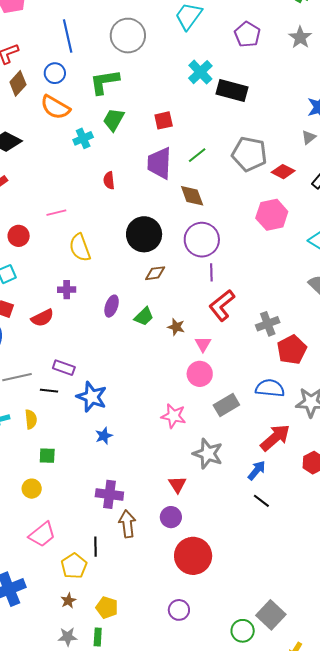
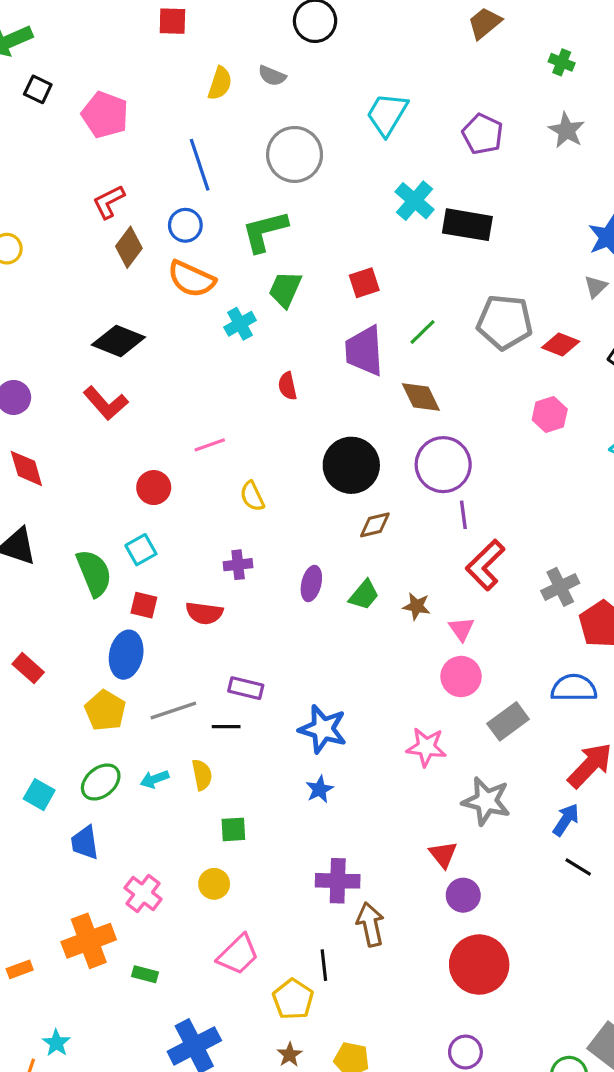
pink hexagon: (272, 215) -> (550, 414), size x0.7
yellow semicircle: (80, 248) -> (252, 496), size x0.7
red semicircle: (42, 318) -> (204, 613), turned 40
blue star: (92, 397) -> (323, 729), moved
purple circle: (171, 517) -> (463, 895), moved

